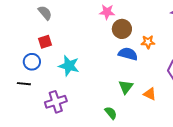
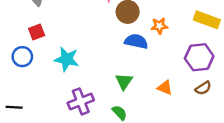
black line: (24, 84) -> (14, 107), moved
green triangle: (126, 87) -> (124, 81), moved
purple cross: (56, 102) -> (81, 101), moved

